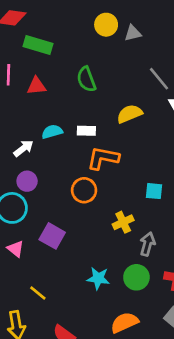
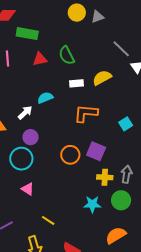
red triangle: (36, 86) -> (40, 59), moved
white rectangle: (86, 131) -> (77, 83), moved
orange circle: (84, 190) -> (70, 155), moved
cyan square: (154, 191) -> (126, 124), moved, turned -32
yellow cross: (123, 222) -> (105, 177), moved, turned 35
purple square: (52, 236) -> (96, 151), moved

